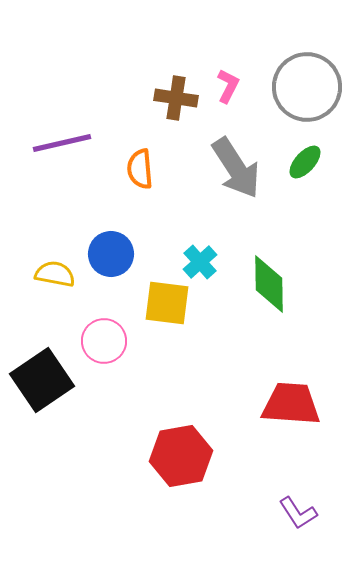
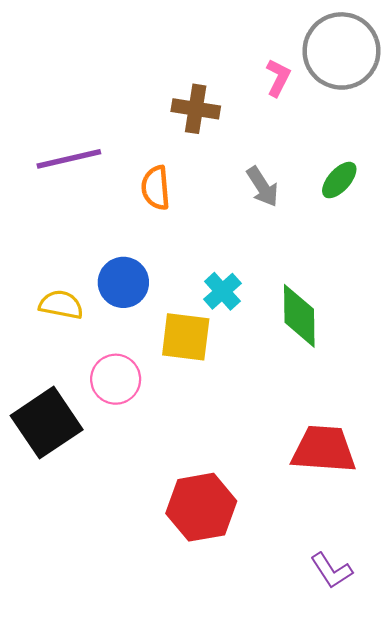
pink L-shape: (228, 86) -> (278, 78), moved
gray circle: (307, 87) -> (341, 51), moved
gray arrow: (236, 168) -> (262, 187), size x0.6

